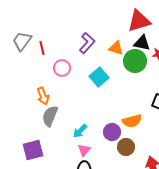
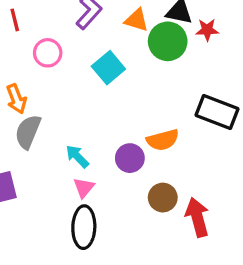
cyan arrow: (80, 131) -> (77, 156), turned 91
brown circle: (126, 147) -> (163, 198), moved

